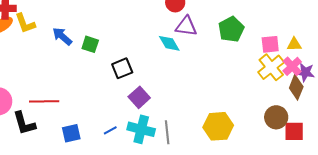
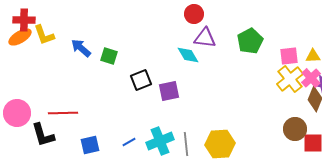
purple square: (139, 97) -> (169, 91), moved, turned 30
yellow hexagon: (218, 126) -> (220, 144), moved
cyan cross: (141, 129) -> (160, 141), turned -36

